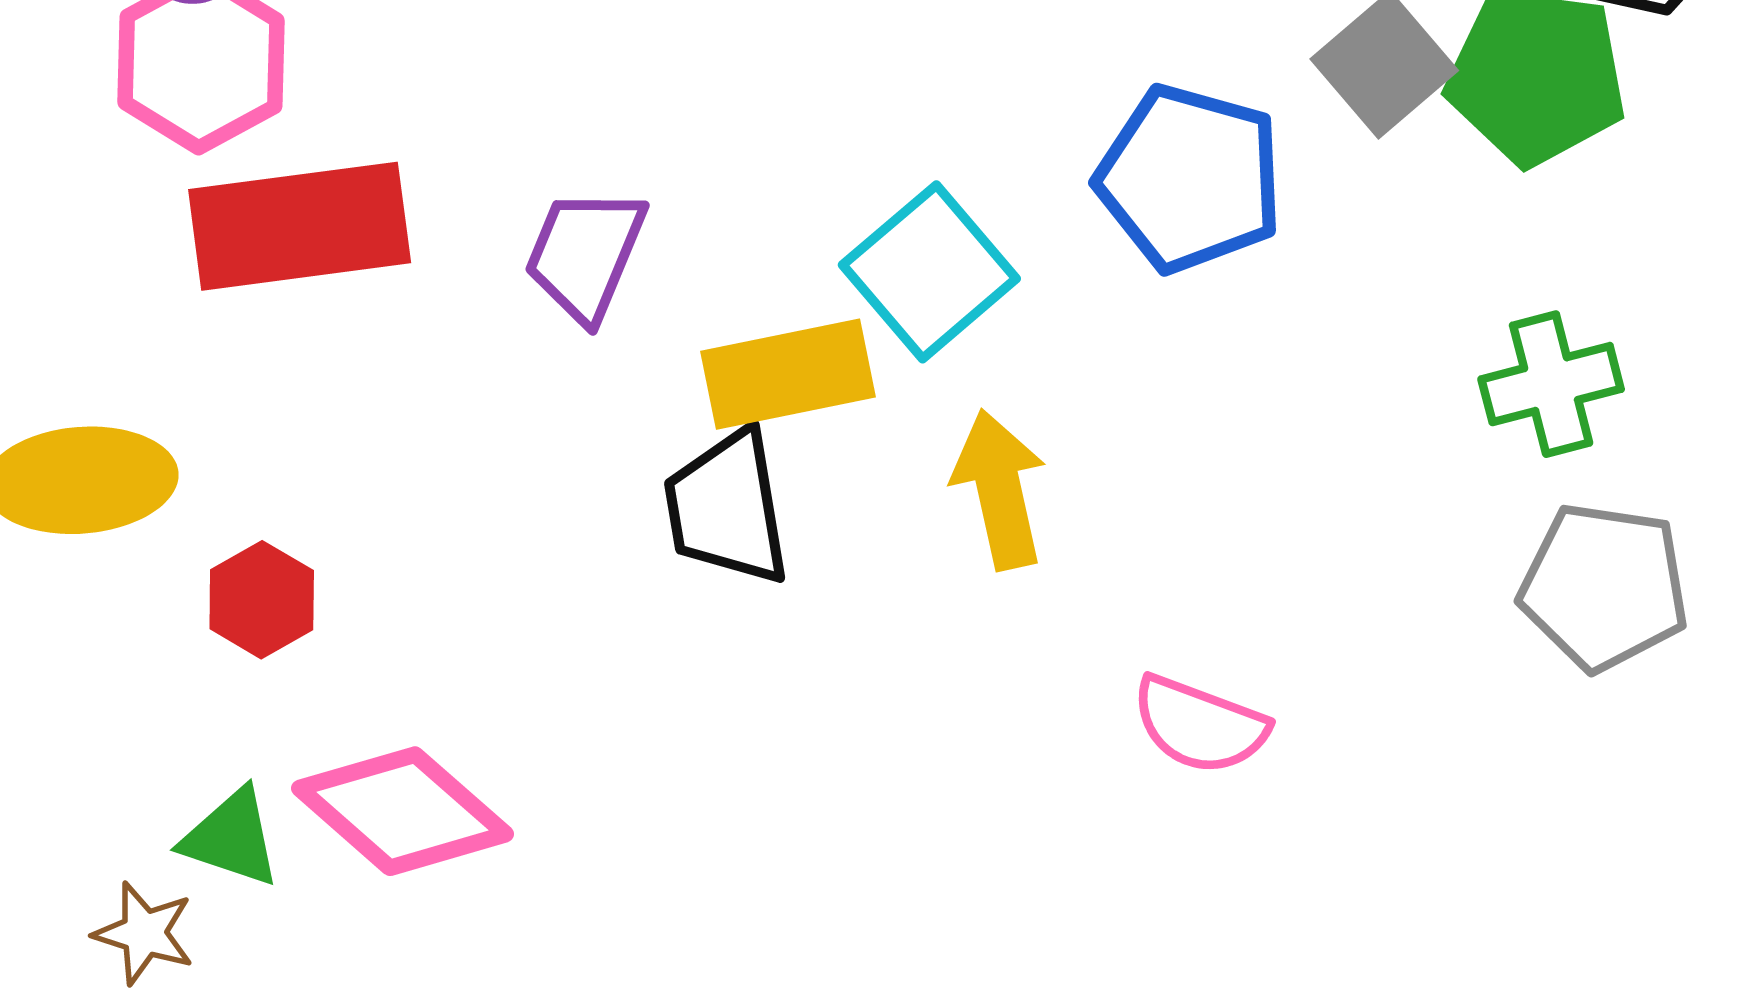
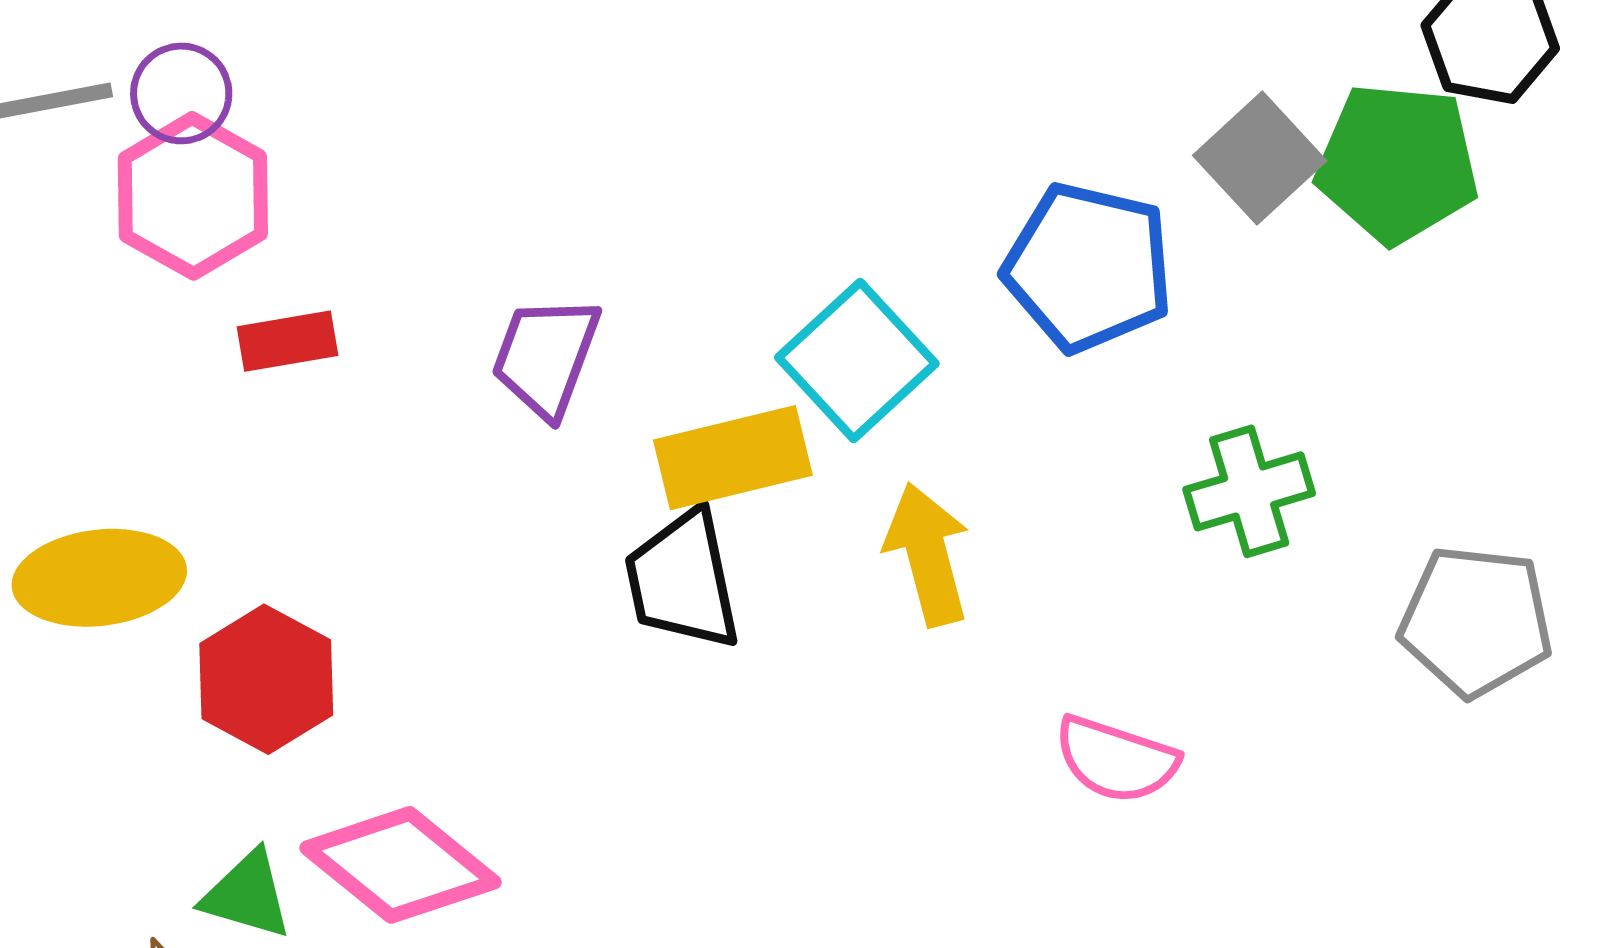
red rectangle: (300, 226) -> (287, 341), size x0.5
green cross: (1551, 384) -> (1249, 491), moved
red hexagon: (262, 600) -> (266, 679), size x1.4

